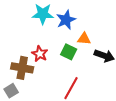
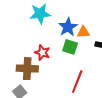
blue star: (66, 20) -> (68, 27), moved

